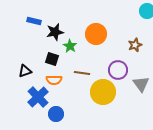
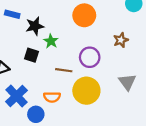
orange circle: (96, 34) -> (84, 15), moved
purple circle: (118, 70) -> (90, 57), moved
orange semicircle: (54, 80) -> (52, 97), moved

